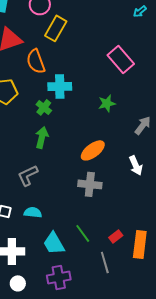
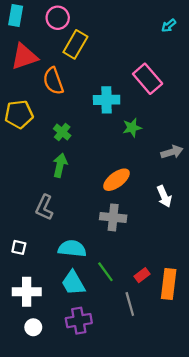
cyan cross: (60, 86) -> (107, 100), moved
gray arrow: (143, 125) -> (172, 152), turned 36
gray L-shape: (28, 175) -> (44, 207), turned -40
cyan semicircle: (33, 212) -> (72, 249), moved, size x1.4

